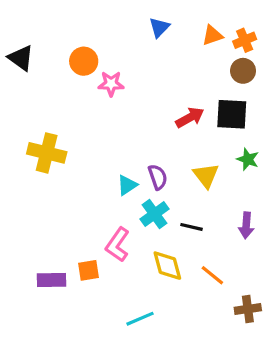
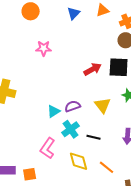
orange triangle: (212, 35) -> (103, 10), moved
orange circle: (84, 61) -> (31, 11), moved
purple semicircle: (158, 177) -> (73, 106), turned -91
orange square: (89, 270) -> (30, 174), moved

